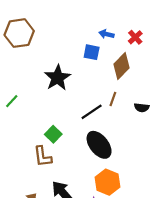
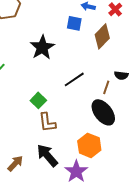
brown line: (113, 99) -> (106, 87), moved
black ellipse: (99, 145) -> (103, 112), moved
brown L-shape: (43, 157) -> (47, 122), moved

